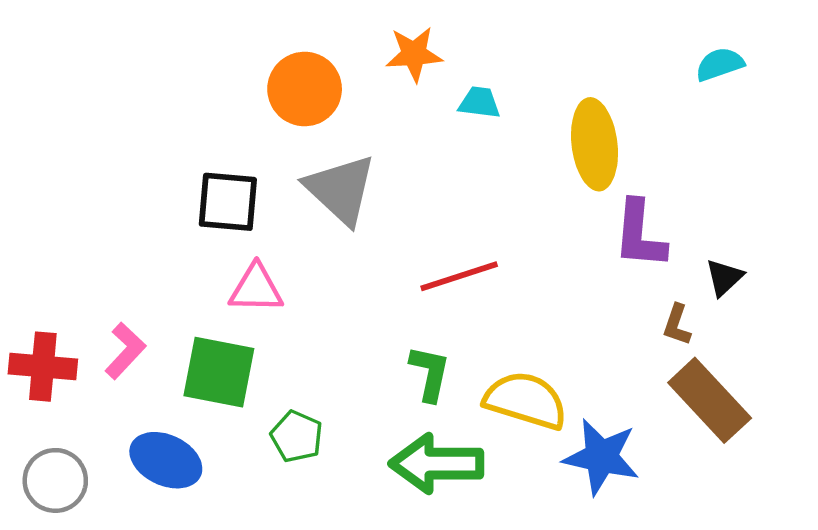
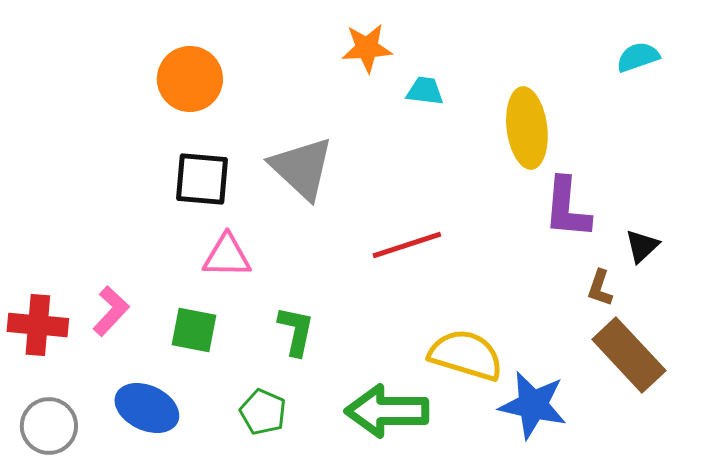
orange circle: (305, 89) -> (190, 79), moved
green square: (219, 372) -> (194, 330), size x0.7
green L-shape: (430, 373) -> (296, 331), moved
green pentagon: (297, 436) -> (263, 412), moved

